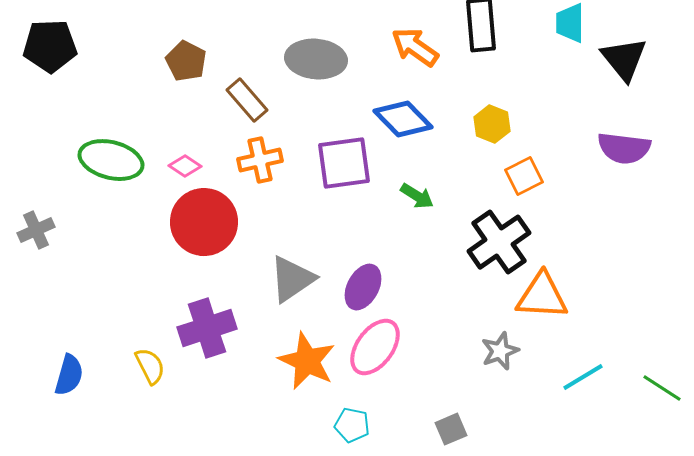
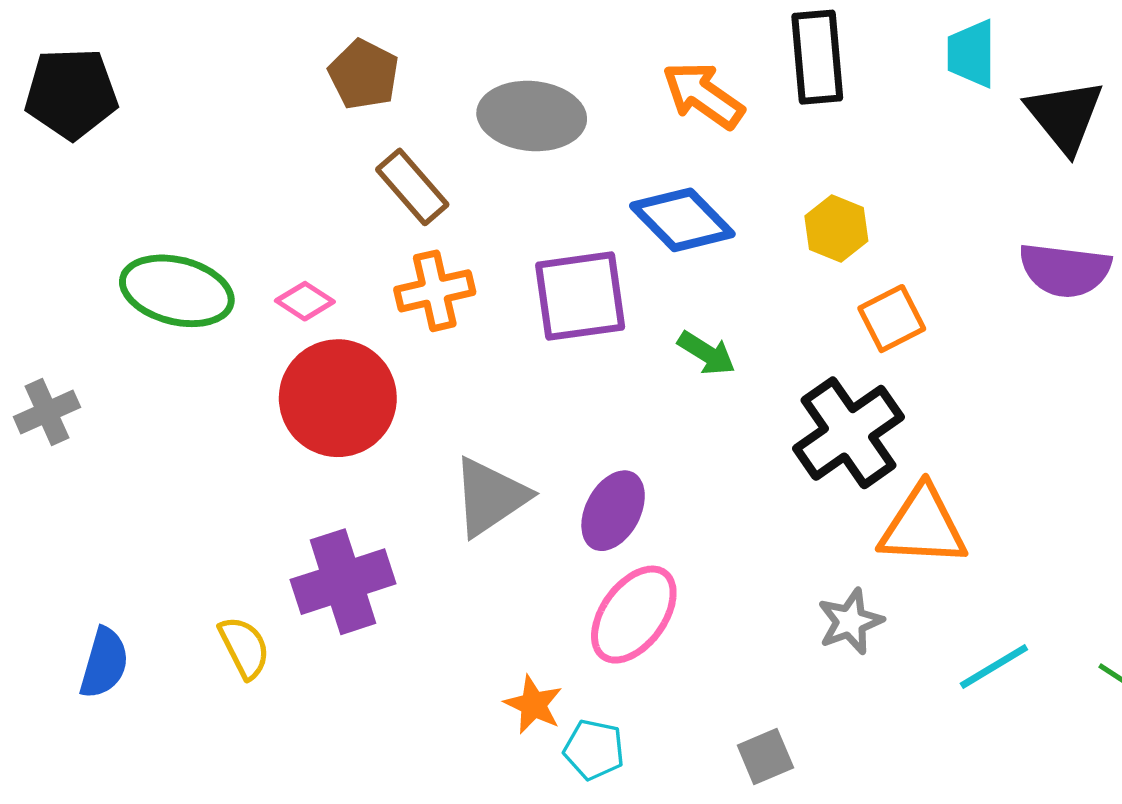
brown pentagon: (186, 61) -> (364, 74), moved
orange star: (307, 361) -> (533, 705), moved, size x0.6

